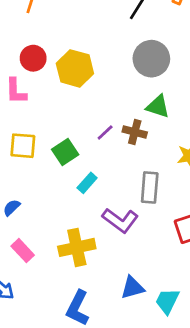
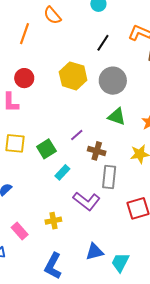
yellow hexagon: (75, 68) -> (73, 76), moved
brown cross: (135, 132) -> (97, 151), moved
yellow cross: (77, 247) -> (53, 221), size x0.6
pink rectangle: (23, 251) -> (20, 231), moved

